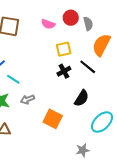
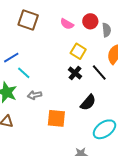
yellow square: (64, 49) -> (78, 51), turned 35
black cross: (64, 71) -> (75, 73), turned -32
orange square: (53, 119) -> (56, 118), turned -30

